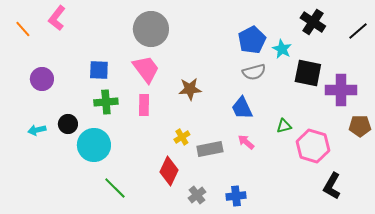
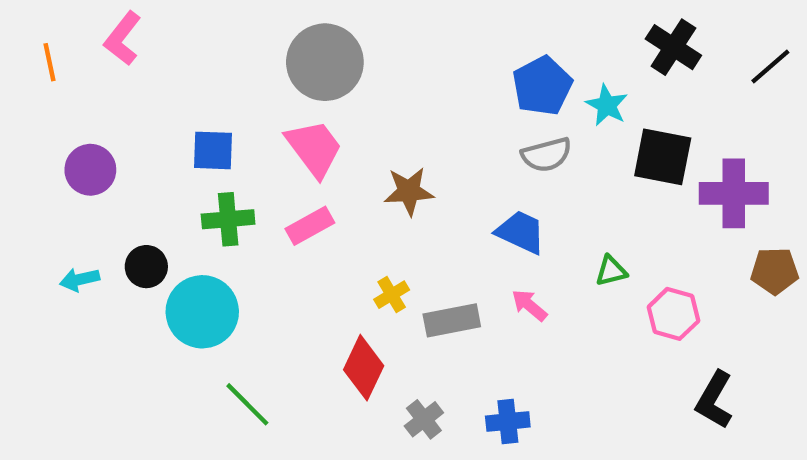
orange line: (23, 29) -> (49, 62), turned 30
pink rectangle: (144, 105) -> (310, 226), turned 60
blue trapezoid: (242, 108) -> (521, 232), turned 140
pink hexagon: (313, 146) -> (673, 314), size x0.7

